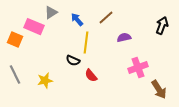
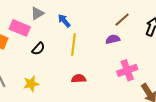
brown line: (106, 18) -> (122, 20), moved
black semicircle: (73, 61) -> (38, 49), moved, turned -72
red semicircle: (91, 76) -> (79, 79), turned 128

